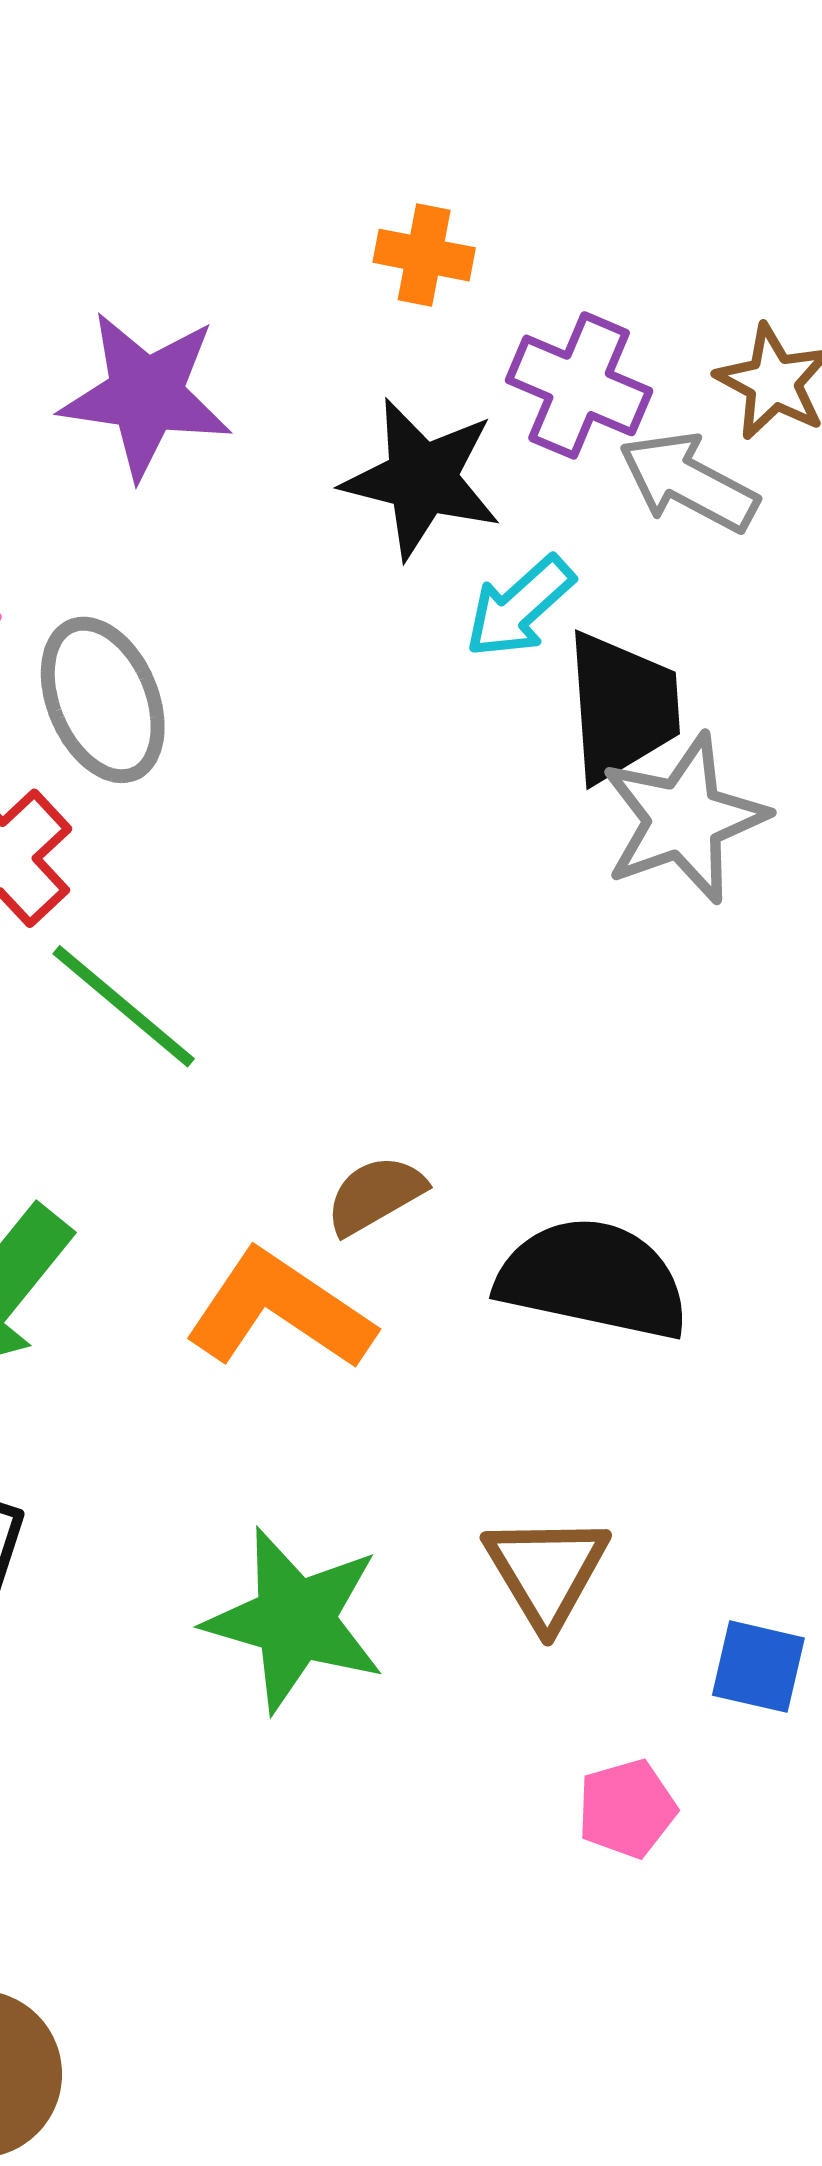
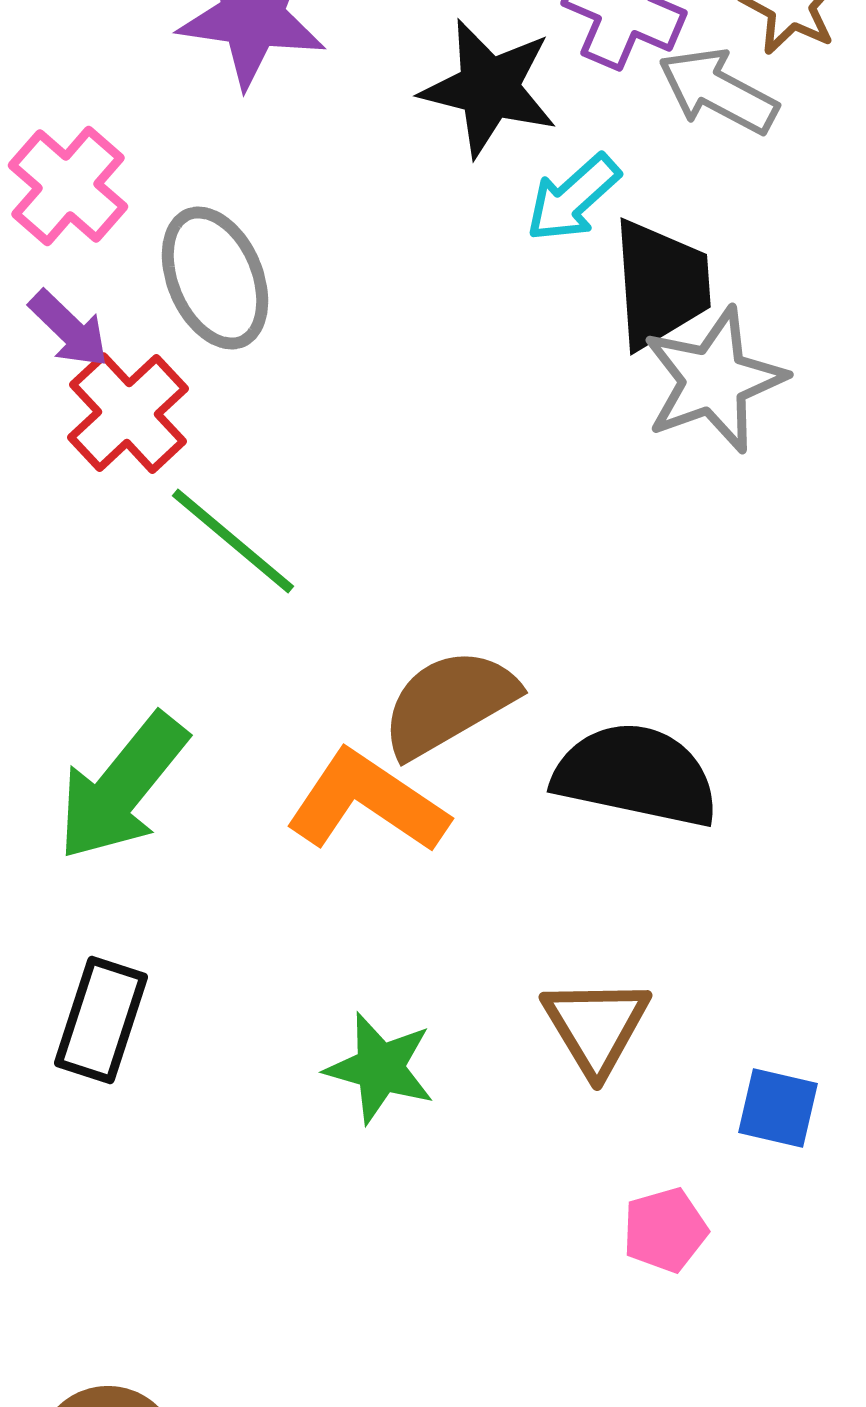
brown semicircle: (375, 1195) -> (449, 703), size x1.6
green star: (295, 1620) -> (380, 1068), size x0.7

